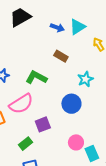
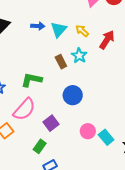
cyan triangle: (77, 27) -> (59, 30), moved
brown rectangle: (61, 56) -> (61, 62), moved, turned 48
cyan star: (85, 79) -> (79, 56), moved

